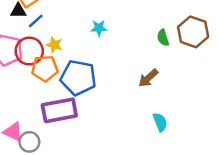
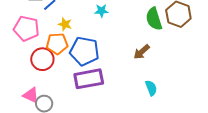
green semicircle: (163, 38) -> (154, 19), size x1.6
red circle: (29, 51) -> (42, 59), moved
purple rectangle: (59, 110) -> (89, 79), moved

